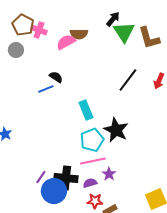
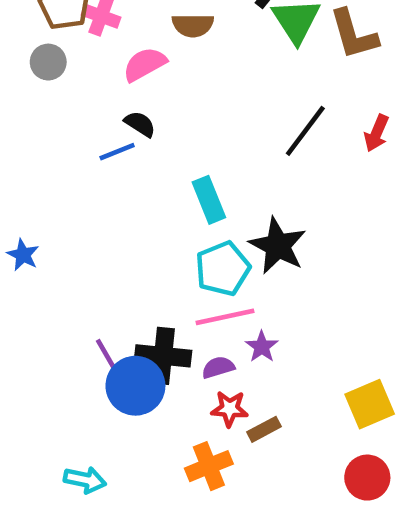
pink semicircle: (66, 42) -> (145, 64), moved
purple line: (41, 177) -> (106, 354), turned -64

